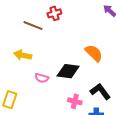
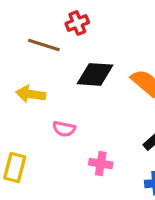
black diamond: (68, 71) -> (95, 74), moved
pink cross: (75, 101) -> (101, 164), moved

